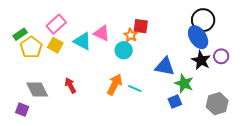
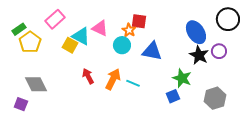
black circle: (203, 20) -> (228, 19), moved
yellow square: (55, 45) -> (70, 45), moved
blue triangle: (165, 66) -> (152, 51), moved
red arrow: (70, 85) -> (88, 76), moved

